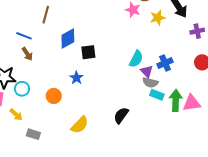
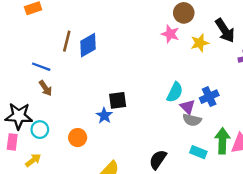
blue diamond: (68, 38) -> (88, 45), moved
black square: (88, 52) -> (118, 100), moved
cyan rectangle: (157, 95) -> (198, 152), moved
yellow arrow: (16, 115) -> (33, 160), turned -80

